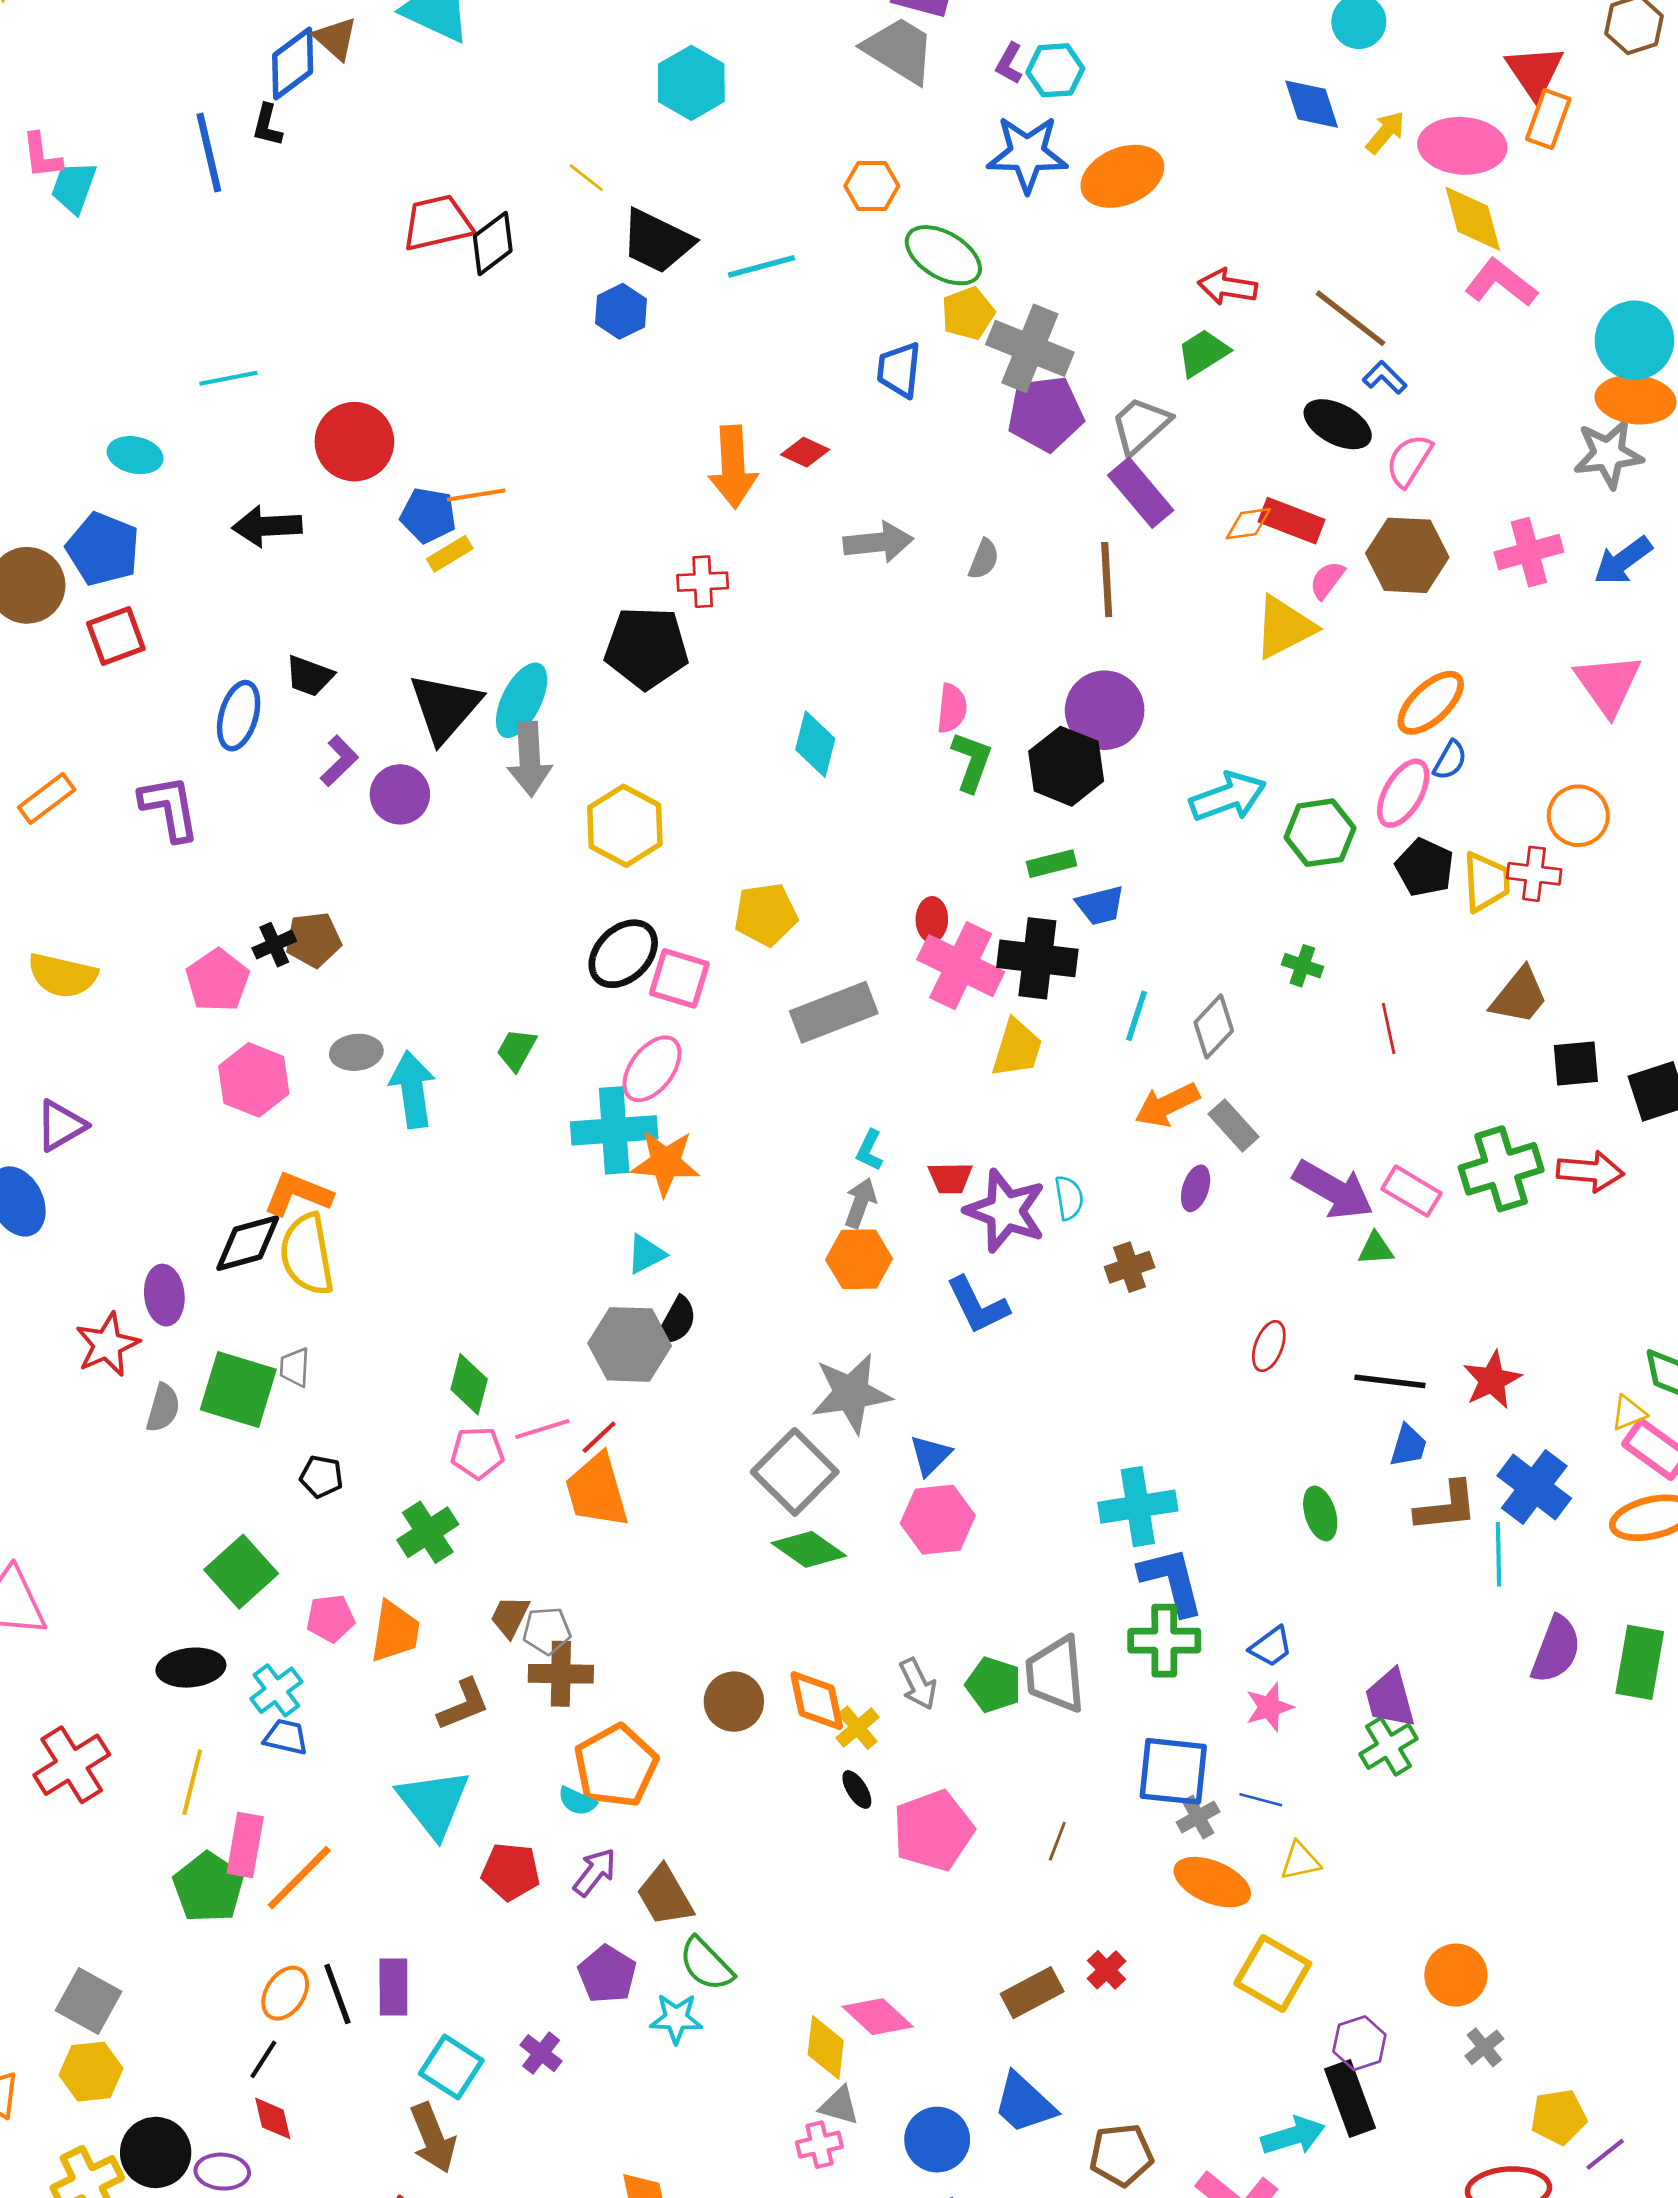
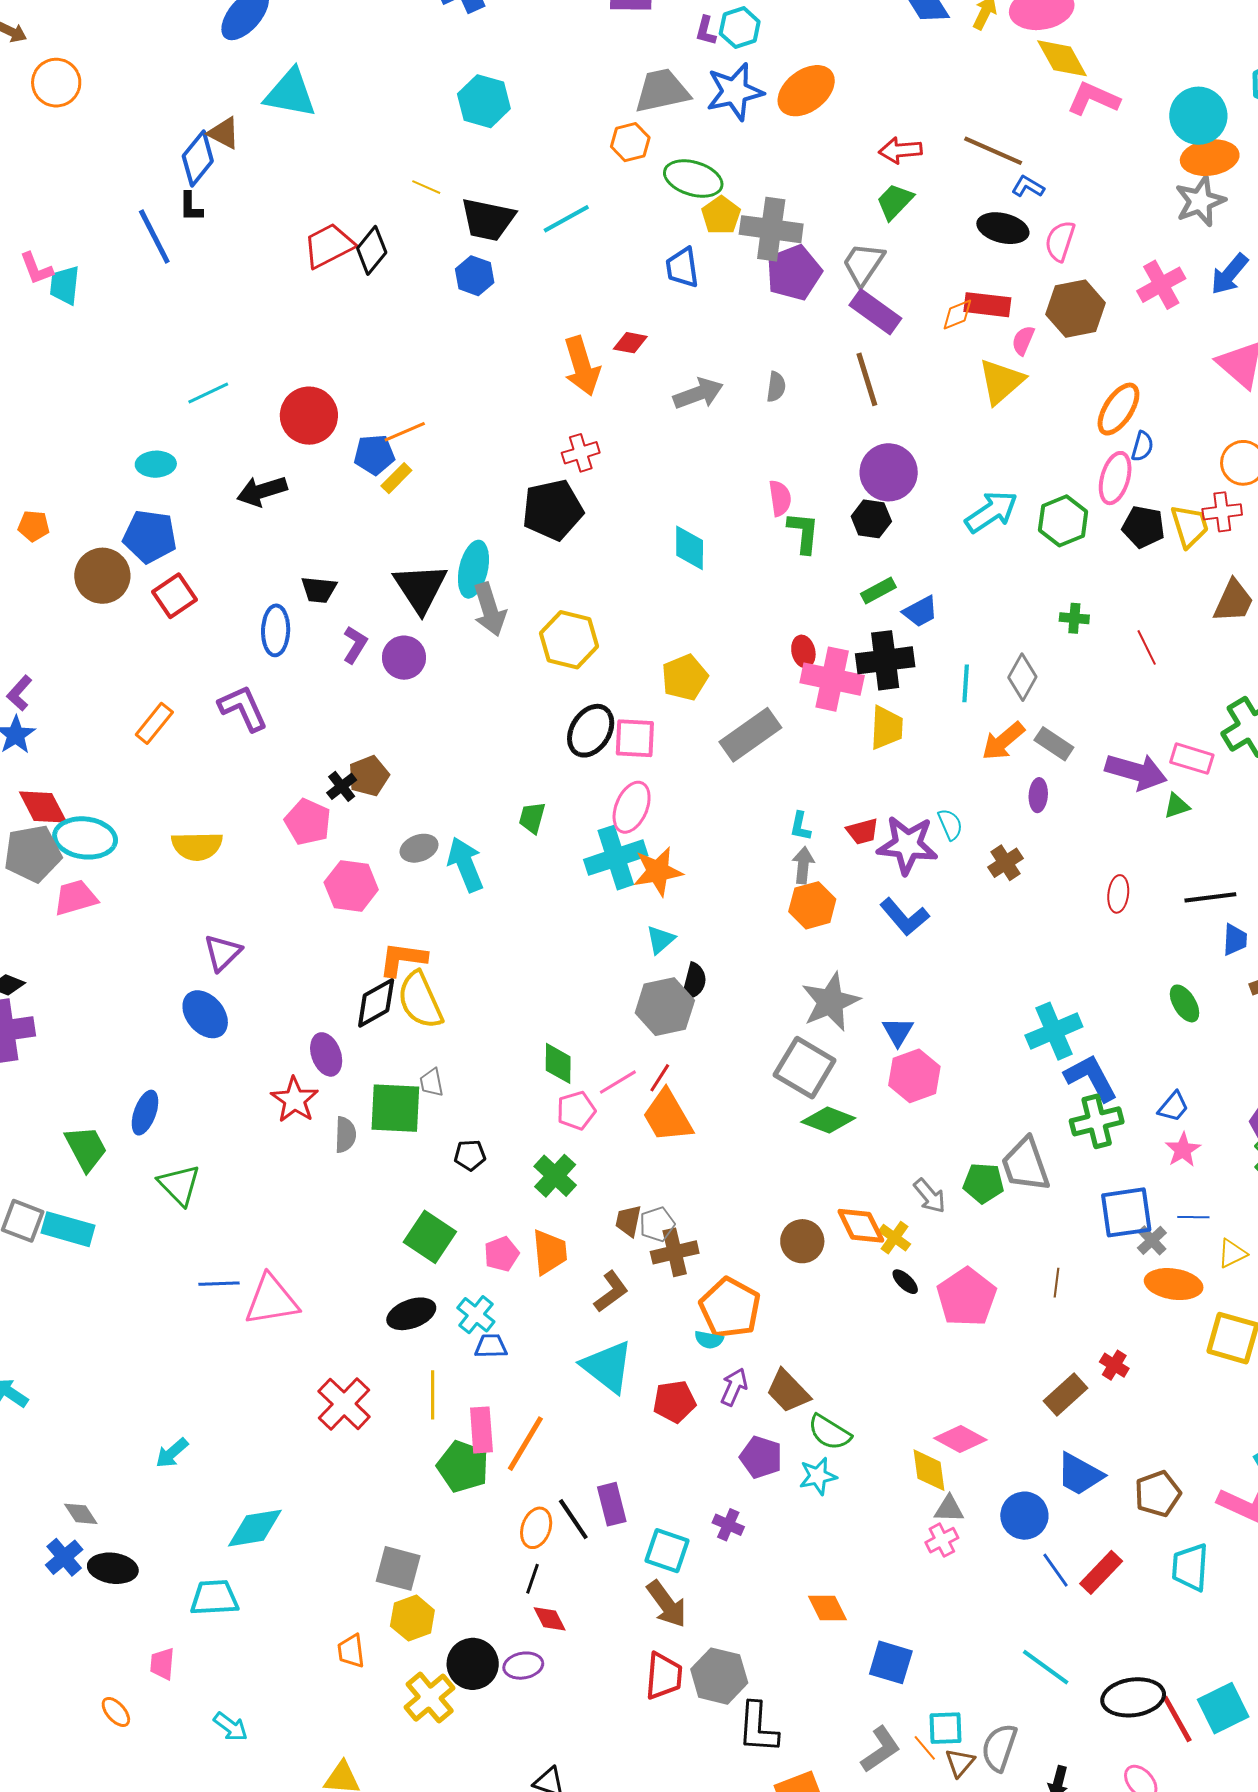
gray trapezoid: (899, 50) -> (662, 91), moved, turned -30
black hexagon: (1066, 766) -> (871, 519), size x0.7

